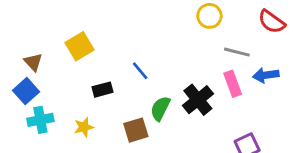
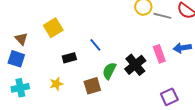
gray line: (237, 52) -> (162, 16), moved
blue square: (26, 91) -> (16, 59), turned -30
cyan cross: (40, 120) -> (20, 88), moved

